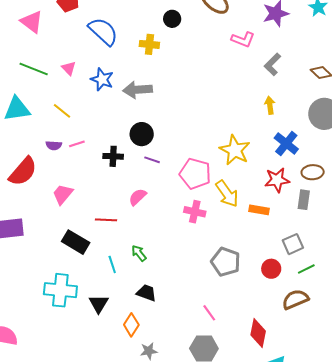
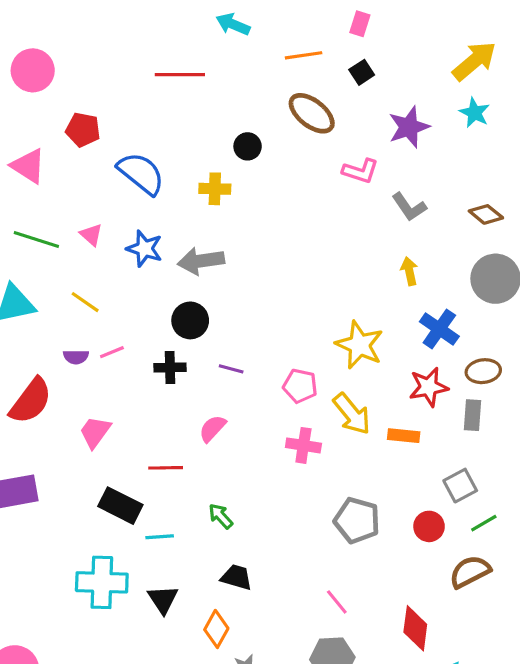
gray L-shape: (272, 64) -> (409, 207), turned -75
black circle: (142, 134) -> (190, 320), moved
pink pentagon: (195, 174) -> (300, 386), size x0.7
cyan line: (112, 264) -> (160, 537), moved, turned -72

